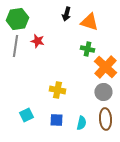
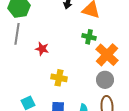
red star: (37, 41) -> (42, 49), moved

